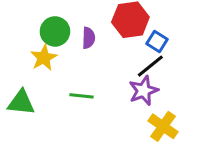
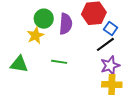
purple semicircle: (89, 38) -> (66, 24), size x1.5
purple star: (144, 91) -> (110, 65), moved
yellow cross: (163, 126) -> (112, 85), turned -36

